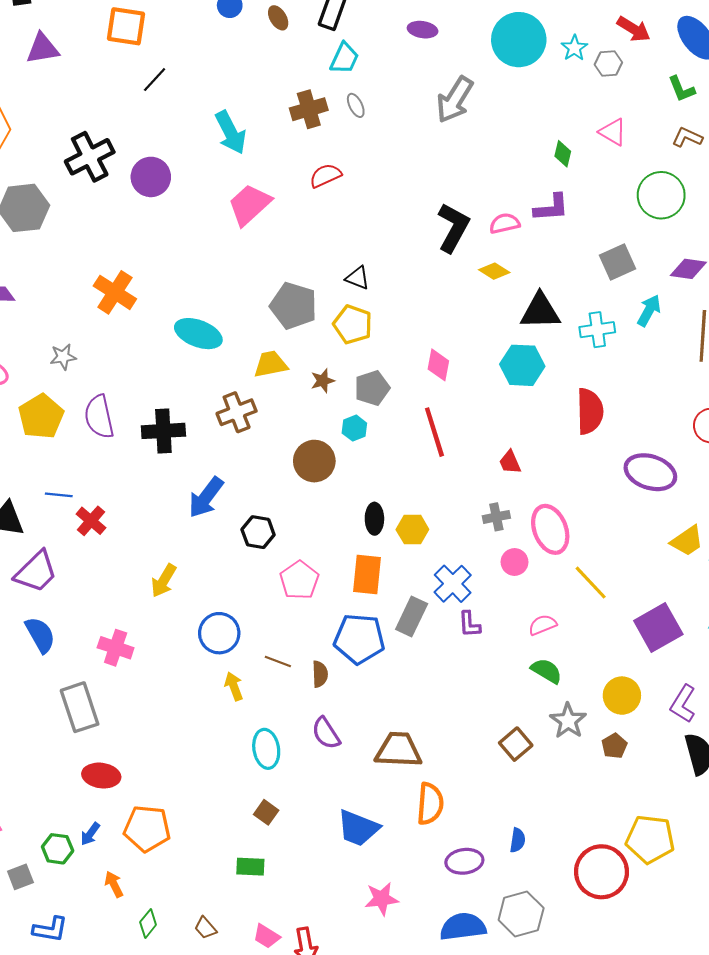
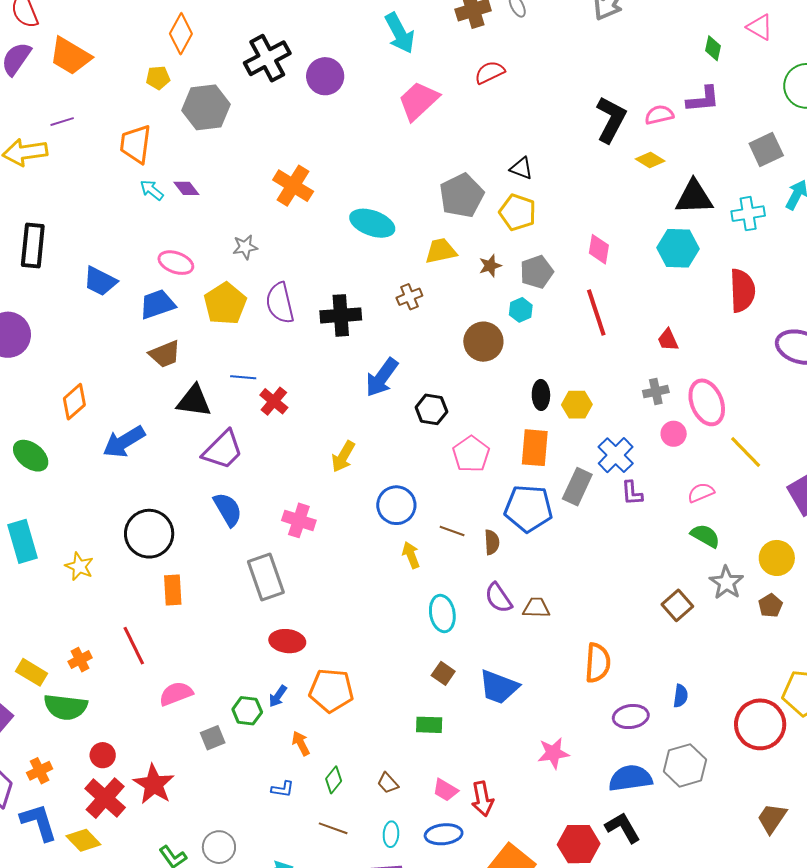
gray pentagon: (294, 306) -> (462, 195), turned 30
brown cross: (237, 412) -> (409, 297), size x0.7
brown trapezoid: (398, 750) -> (536, 608), moved, size x0.6
blue trapezoid: (358, 828) -> (499, 687), moved
blue L-shape: (50, 929) -> (283, 789), moved, size x0.7

